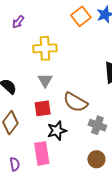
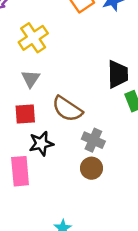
yellow cross: (45, 48) -> (33, 38), turned -35
brown circle: (96, 159) -> (91, 168), moved

